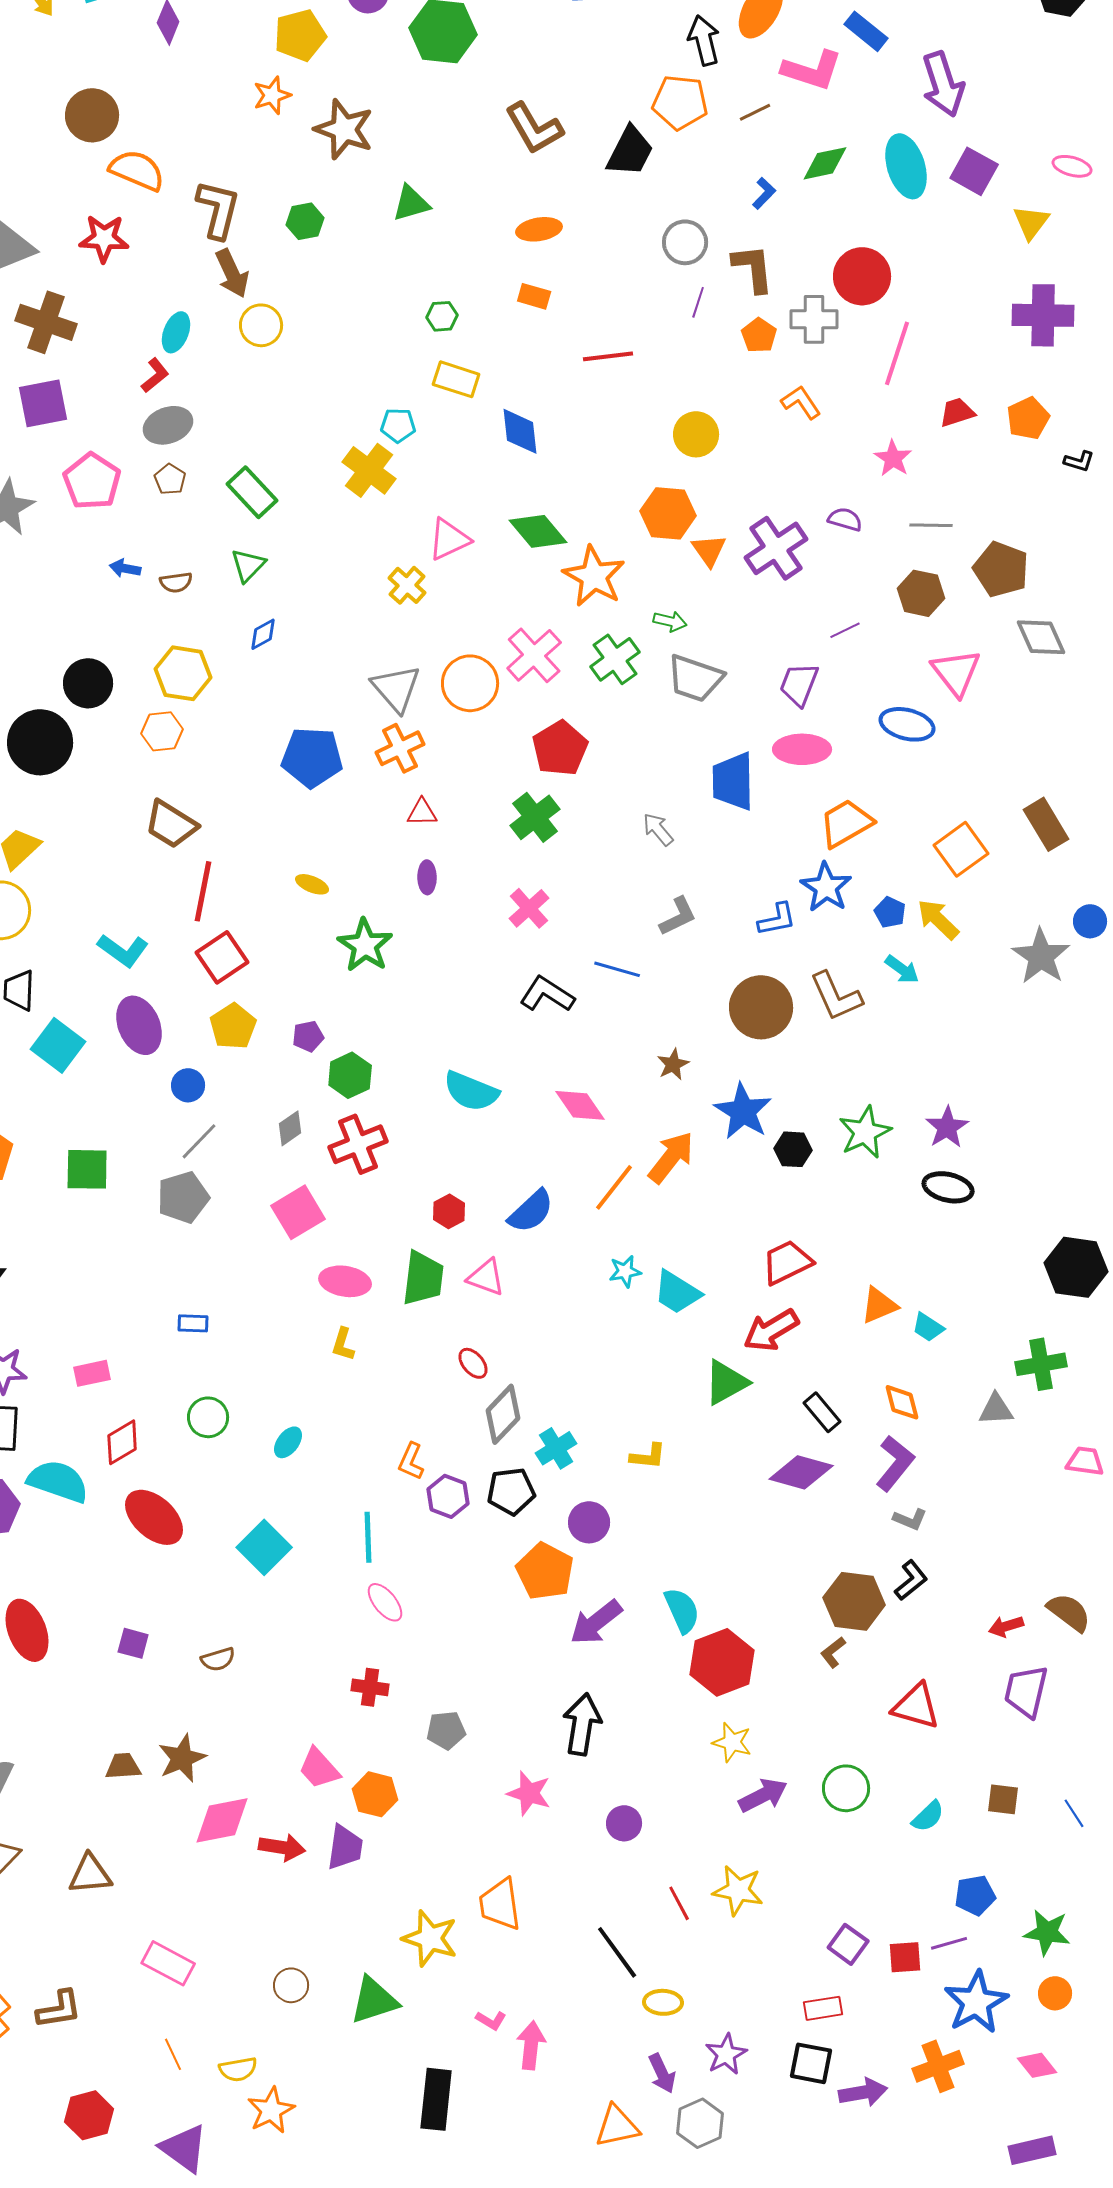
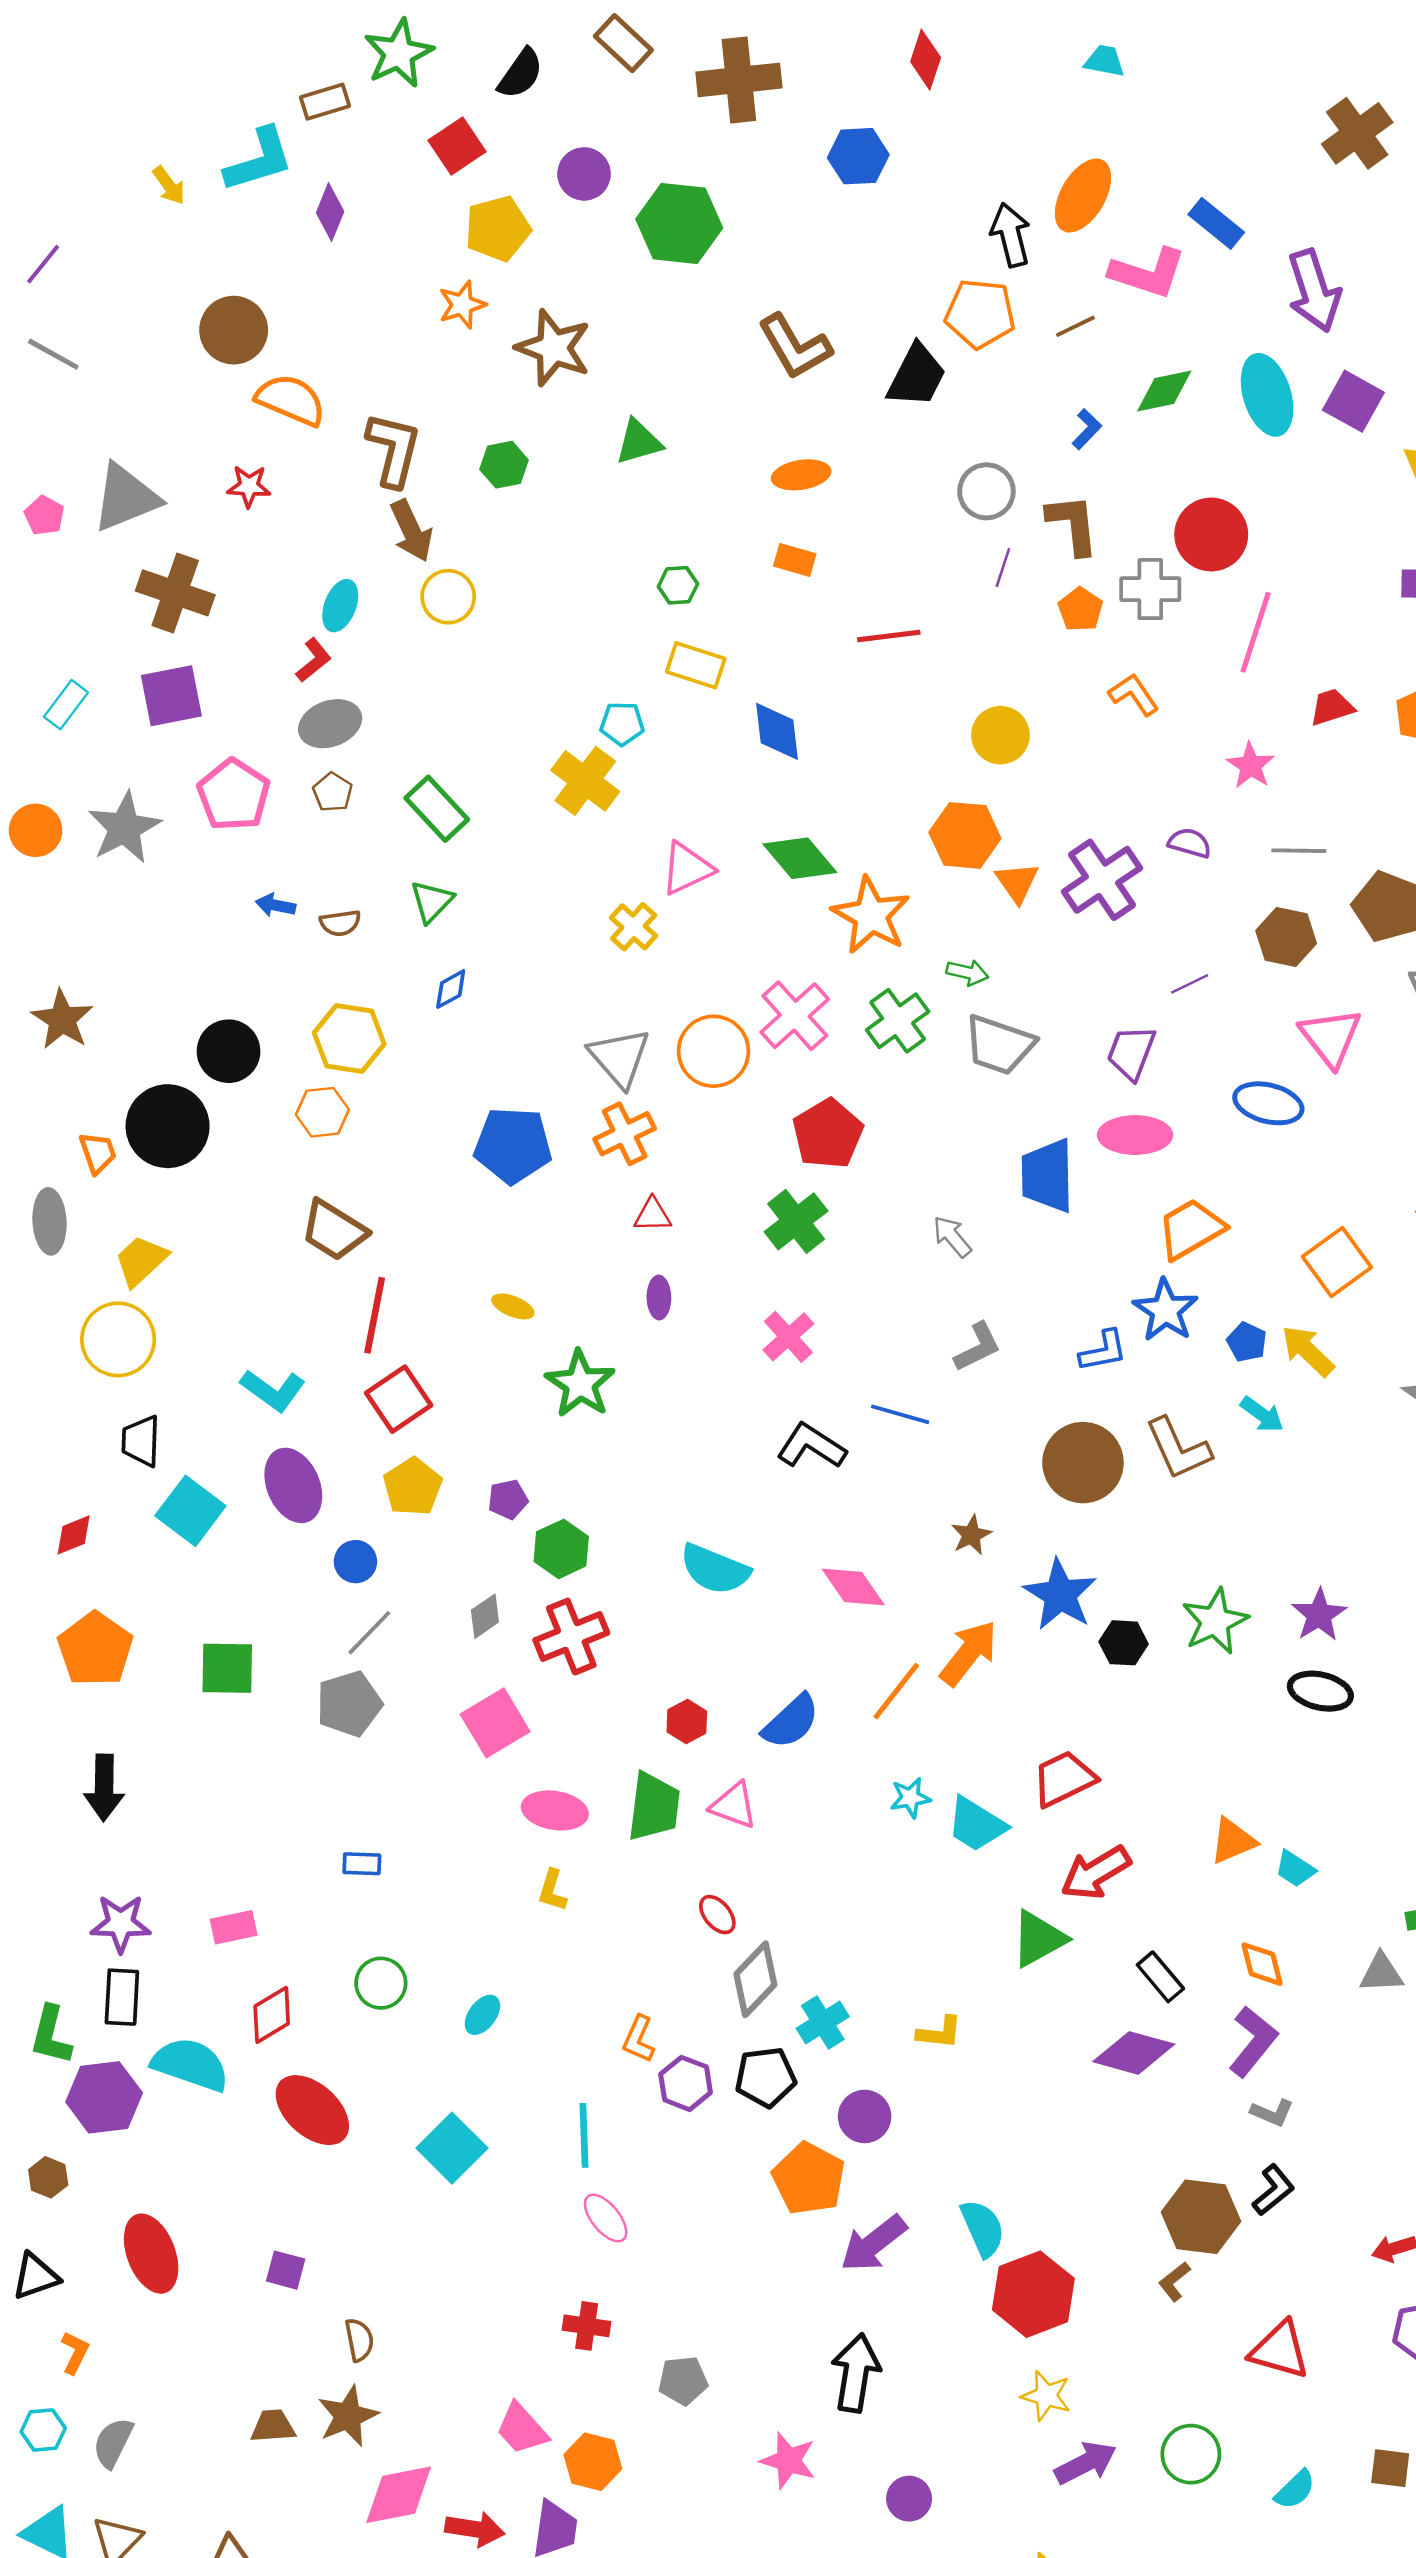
red star: (104, 238) -> (249, 486), size x0.7
red trapezoid: (787, 1262) -> (1064, 1779), moved
brown semicircle: (218, 1659) -> (359, 2340), moved, turned -84

